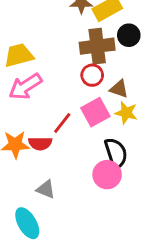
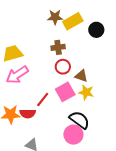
black circle: (129, 35) -> (96, 30), moved
brown cross: (97, 46) -> (58, 47), moved, size x0.6
black semicircle: (116, 153) -> (79, 120), turned -35

